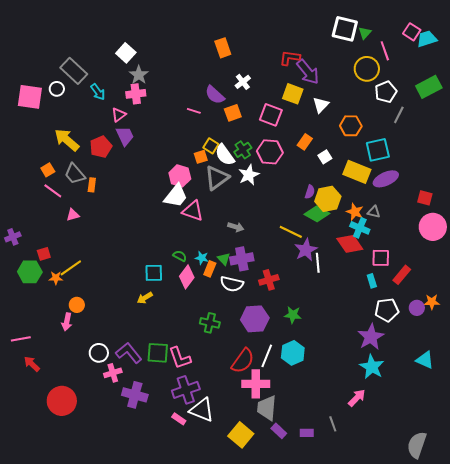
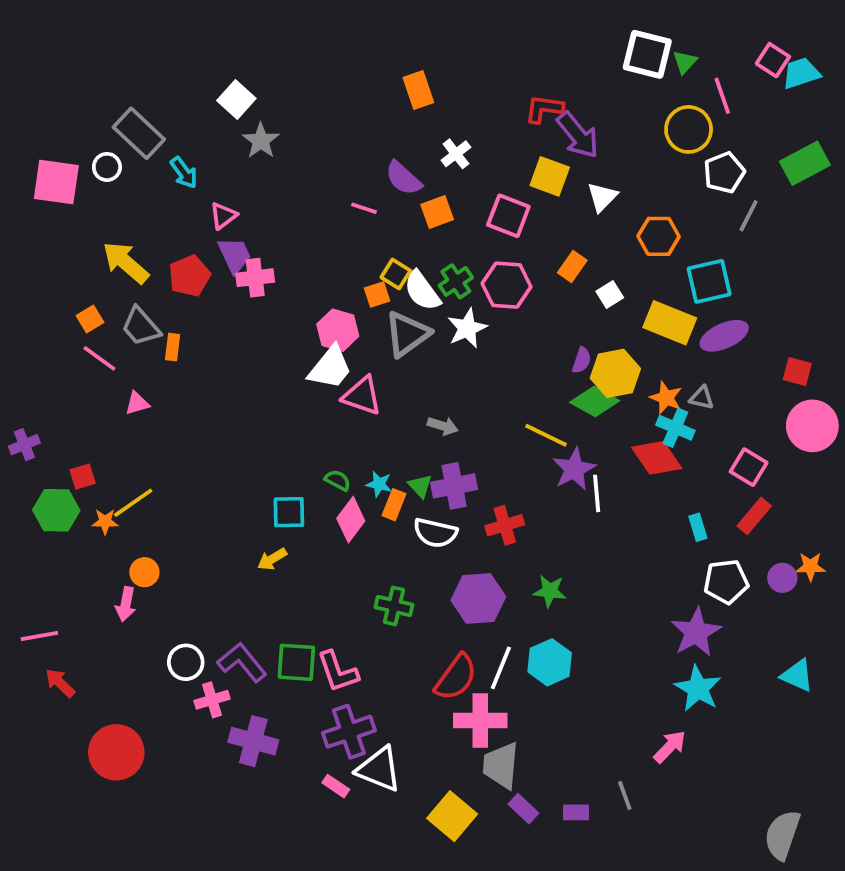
pink cross: (136, 94) -> (255, 278), moved
pink square: (381, 258) -> (749, 467), moved, turned 30

